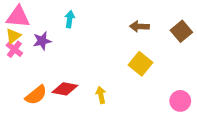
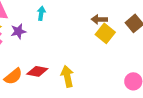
yellow square: (141, 64) -> (105, 33), moved
yellow arrow: (101, 95) -> (67, 76), size x1.5

